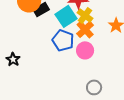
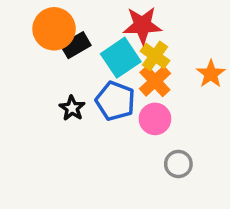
black star: (13, 59) -> (72, 108), moved
gray circle: (94, 87) -> (178, 164), moved

